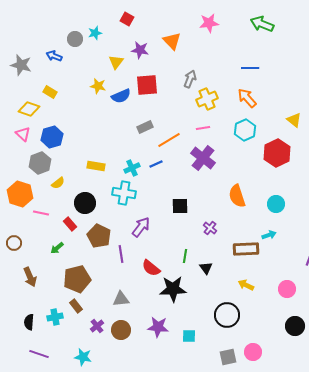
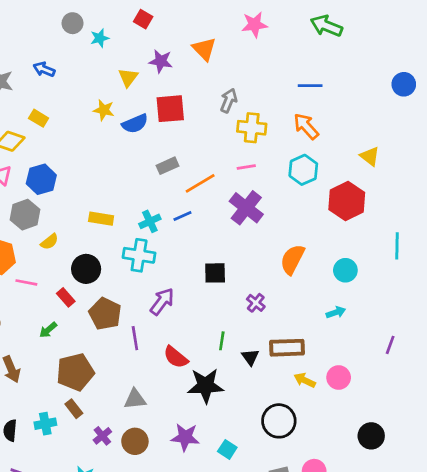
gray circle: (75, 39) -> (73, 23), moved
yellow cross: (207, 99) -> (252, 128), turned 30
orange semicircle: (237, 196) -> (292, 259), turned 45
brown rectangle: (246, 249) -> (287, 348), moved
pink circle: (287, 289) -> (339, 378), moved
cyan square: (189, 336) -> (227, 449), turned 32

